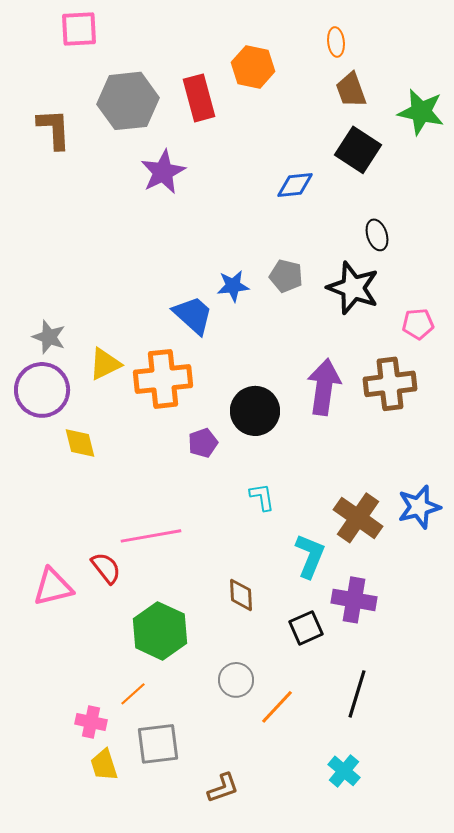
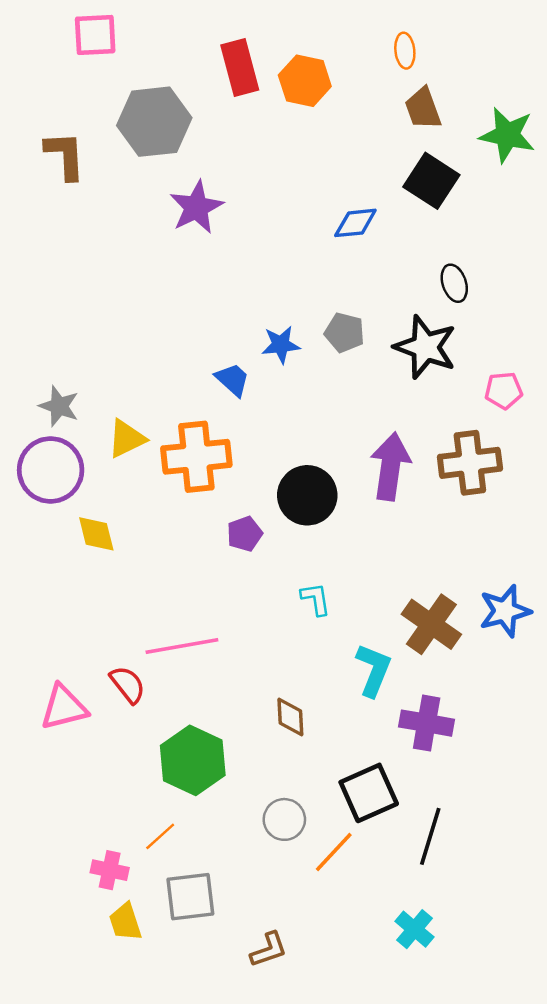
red rectangle: (199, 98) -> (240, 67), moved
blue trapezoid: (193, 315) -> (233, 380), size x0.7
black square: (306, 628) -> (369, 793), moved, size x1.4

